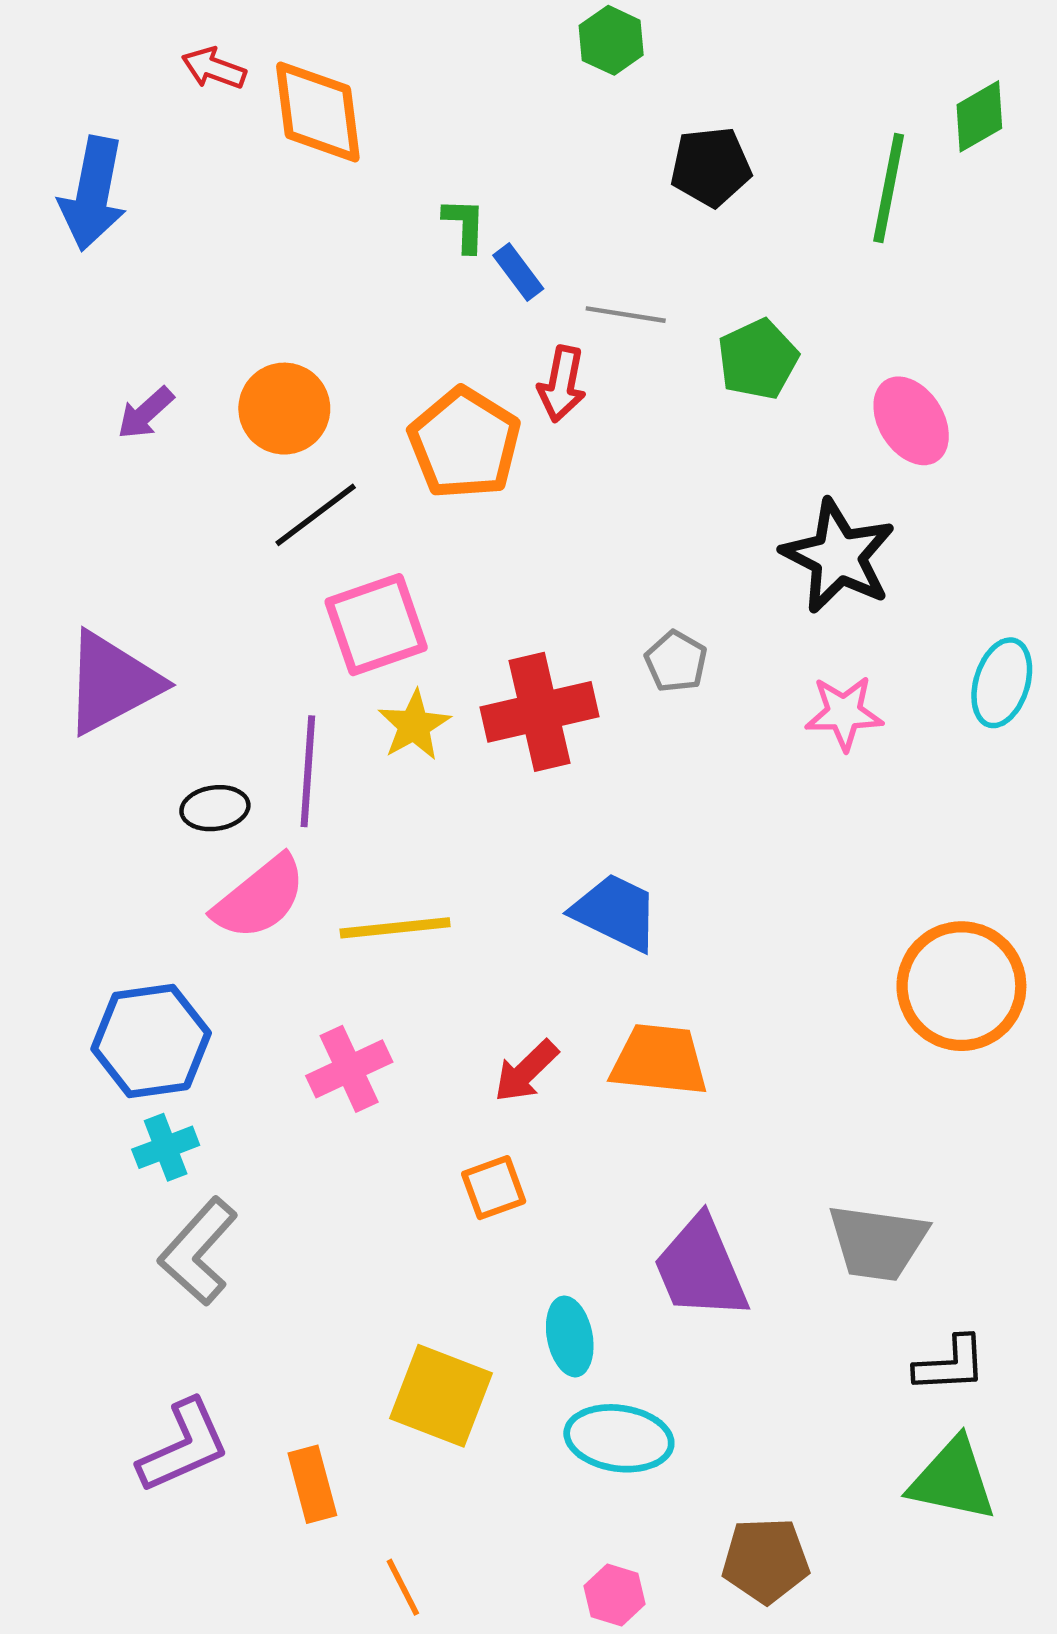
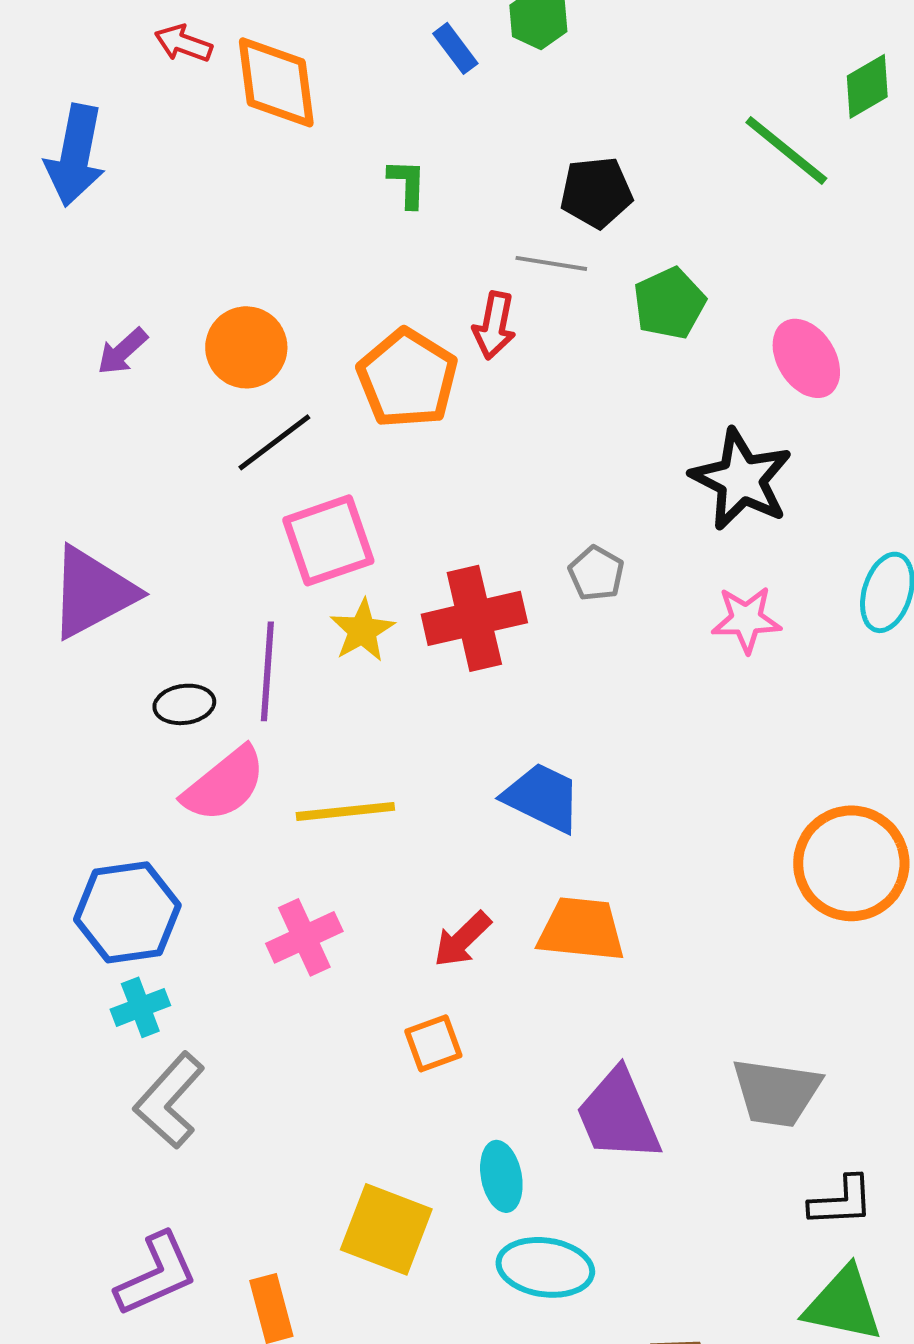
black pentagon: (711, 167) -> (596, 192), moved
green line: (889, 188) -> (786, 150), turned -62
blue rectangle: (518, 272) -> (455, 48), moved

